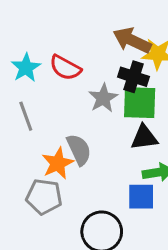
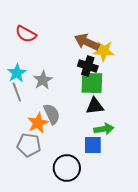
cyan star: (26, 68) -> (17, 73), moved
red semicircle: (65, 68) -> (26, 34), moved
gray star: (103, 98) -> (43, 80), moved

